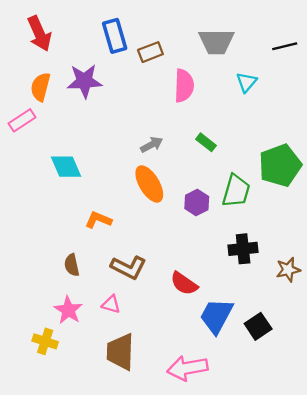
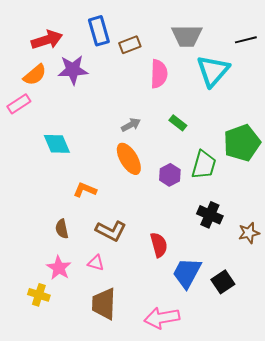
red arrow: (39, 34) -> (47, 40), moved, turned -84
cyan triangle: (246, 82) -> (213, 71), size x1.8
orange semicircle: (40, 87) -> (35, 75), turned -145
black cross: (243, 249) -> (210, 215), turned 30
red semicircle: (184, 284) -> (159, 245), turned -140

